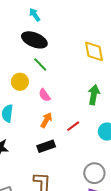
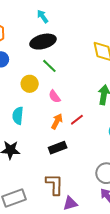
black ellipse: (34, 40) -> (43, 42), turned -35
red line: (73, 126) -> (77, 120), moved

